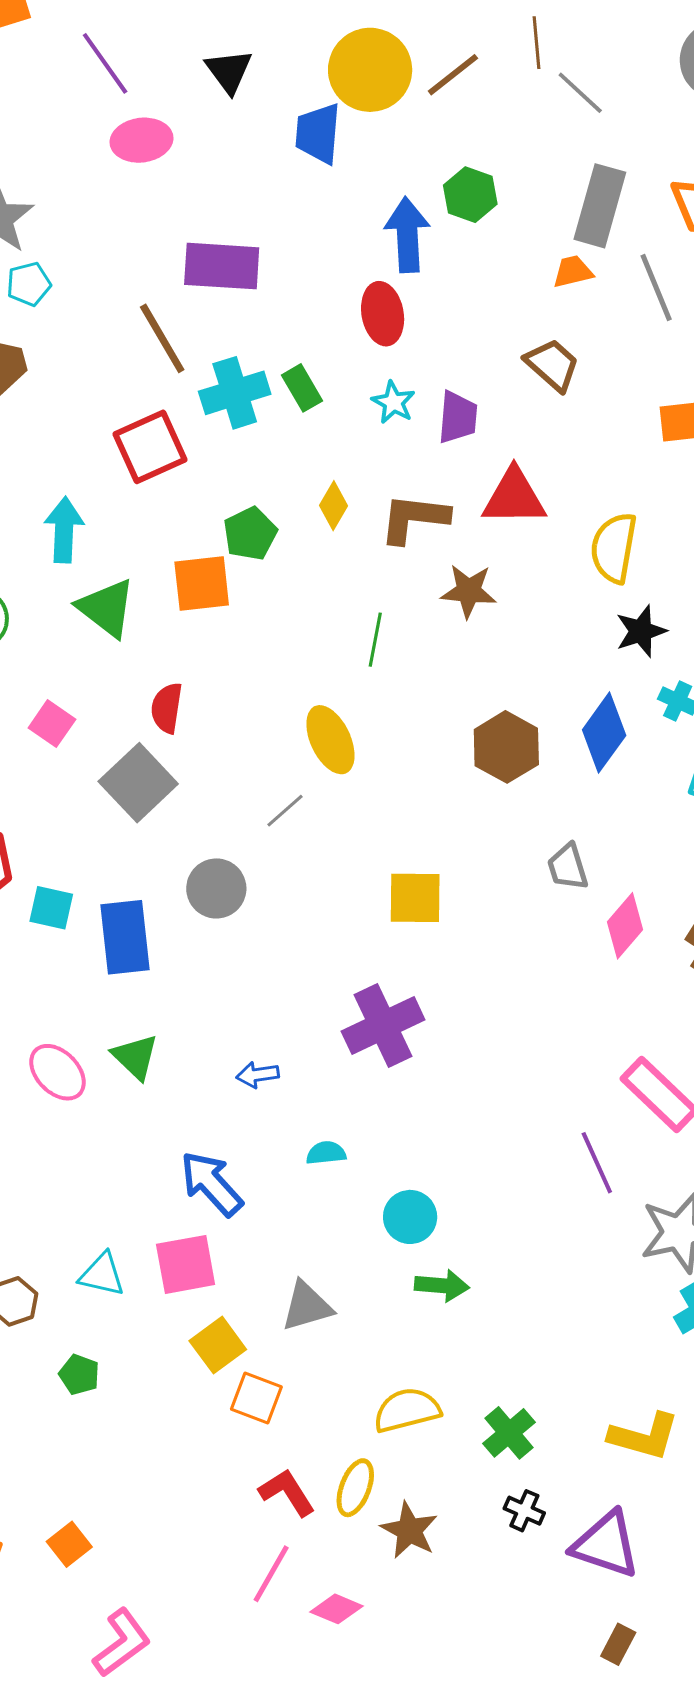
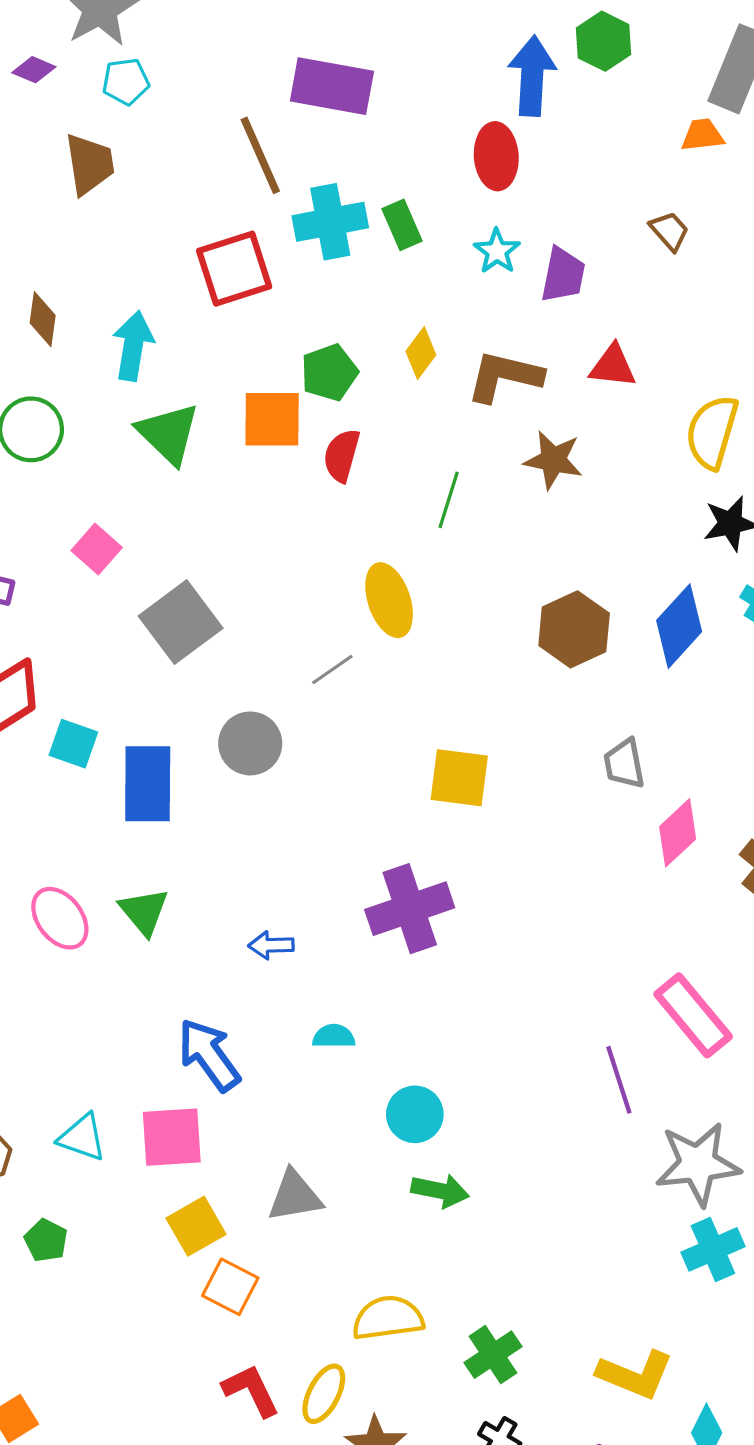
brown trapezoid: (552, 365) -> (669, 231), size x0.7
red triangle: (514, 497) -> (613, 366), size x0.7
red semicircle: (167, 708) -> (342, 455), moved

